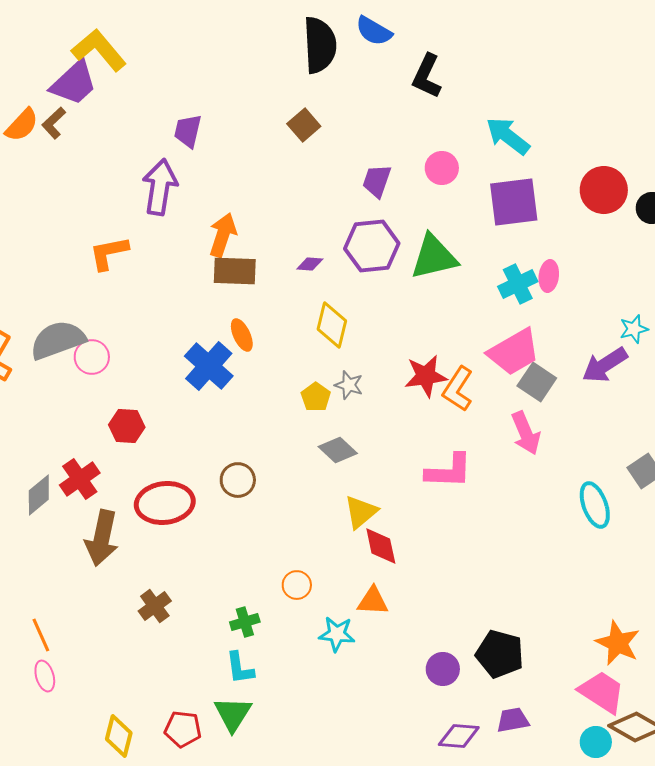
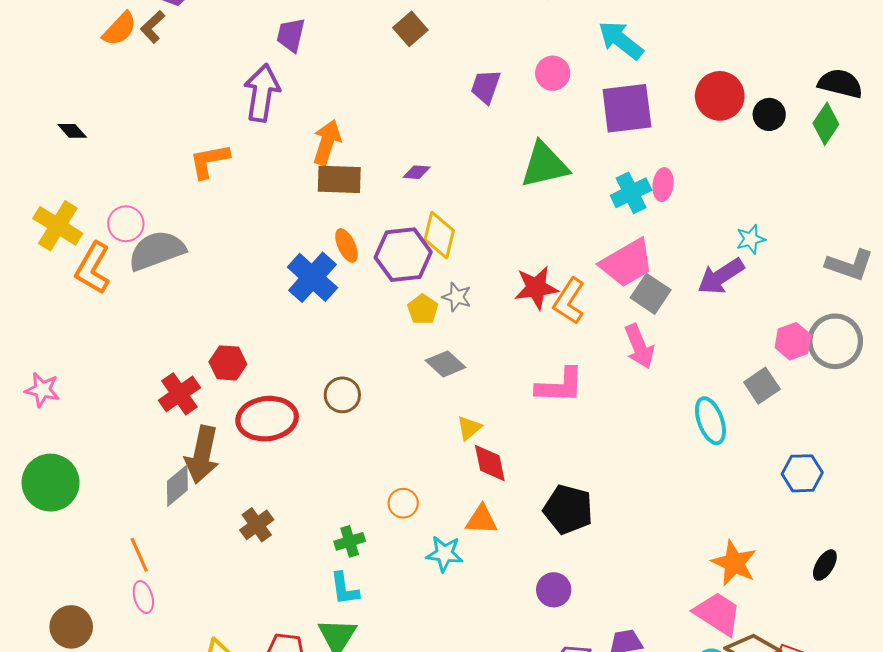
purple hexagon: (372, 246) -> (403, 255), moved
pink circle: (92, 357) -> (126, 224), moved
red hexagon: (127, 426) -> (228, 363), moved
gray diamond: (39, 495) -> (177, 486), moved
yellow triangle: (361, 512) -> (469, 428), size x0.7
black pentagon: (500, 654) -> (568, 509), moved

